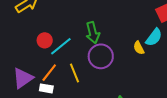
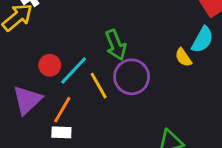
yellow line: (74, 73) -> (99, 86), moved
purple triangle: (23, 78) -> (27, 100), moved

